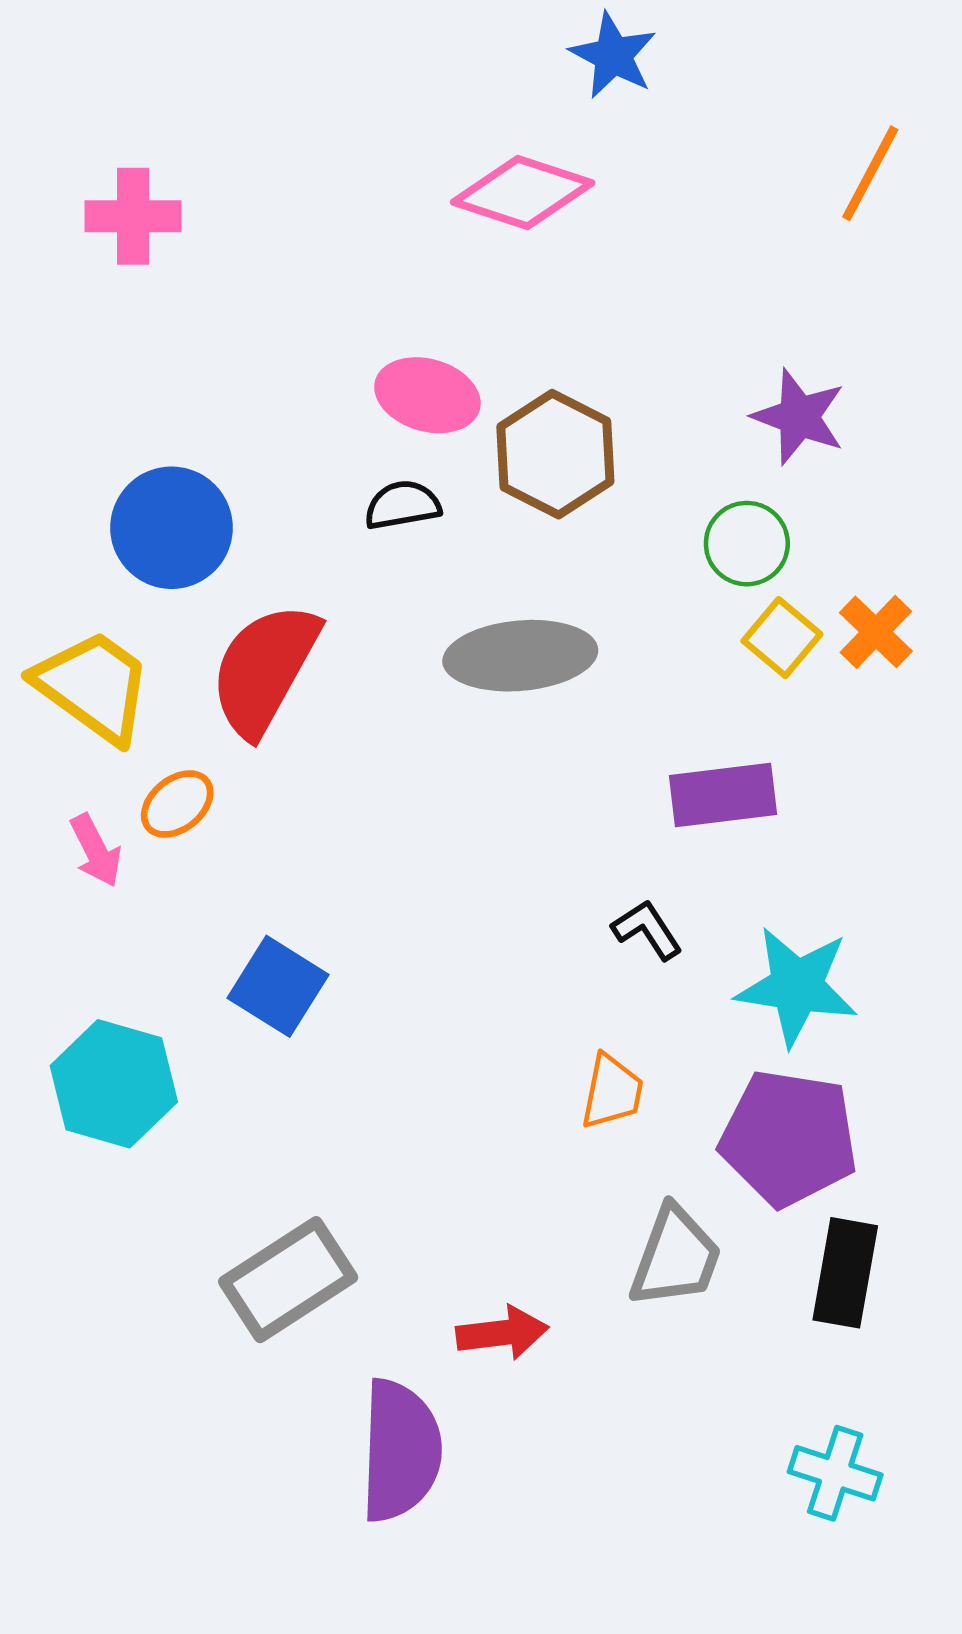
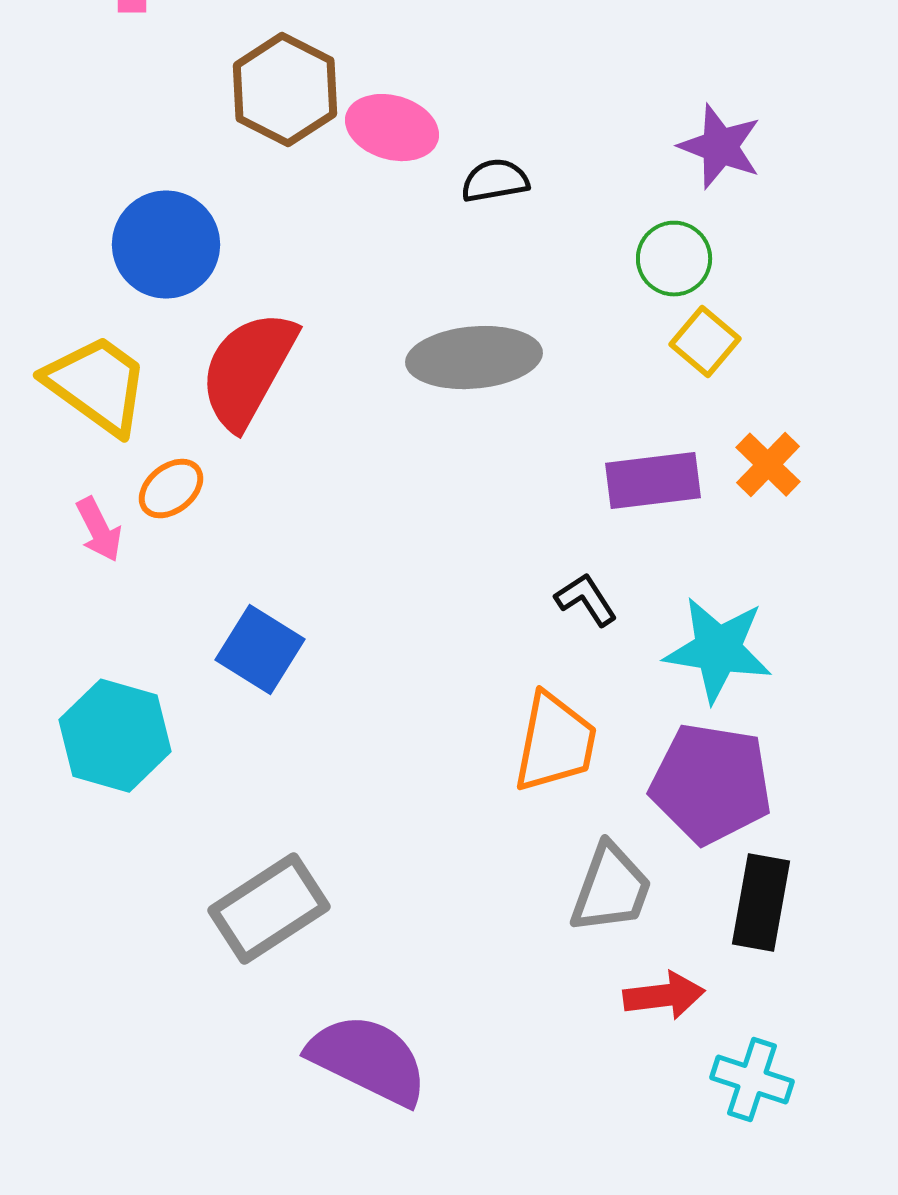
brown hexagon: (555, 454) -> (285, 90), moved
black semicircle: (403, 505) -> (495, 181), moved
orange cross: (876, 632) -> (768, 465), moved
orange trapezoid: (612, 1092) -> (555, 743), size x1.5
red arrow: (502, 1333) -> (664, 996), moved
purple semicircle: (400, 1451) -> (368, 1060), turned -66

